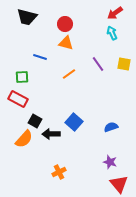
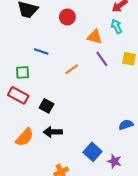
orange triangle: (66, 43) -> (95, 37), moved
black square: (35, 121) -> (46, 106), moved
blue square: (74, 122) -> (92, 152), moved
blue semicircle: (111, 127) -> (126, 125), moved

